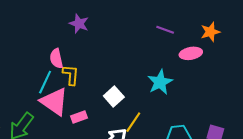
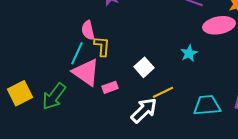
pink ellipse: (191, 53) -> (219, 25), size x1.4
cyan star: (160, 82) -> (189, 53), size x0.7
yellow line: (133, 122) -> (163, 92), turned 30

